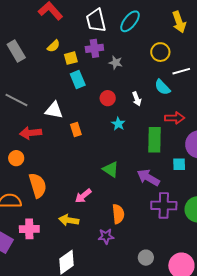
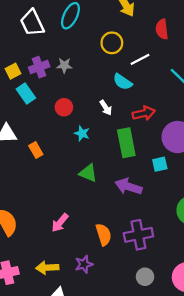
purple cross: (94, 48) -> (39, 67), moved
white arrow: (137, 99) -> (106, 108), moved
green triangle: (111, 169) -> (88, 173), moved
purple cross: (164, 205) -> (138, 235), moved
yellow arrow: (69, 220) -> (47, 268), moved
purple star: (106, 236) -> (84, 264), moved

